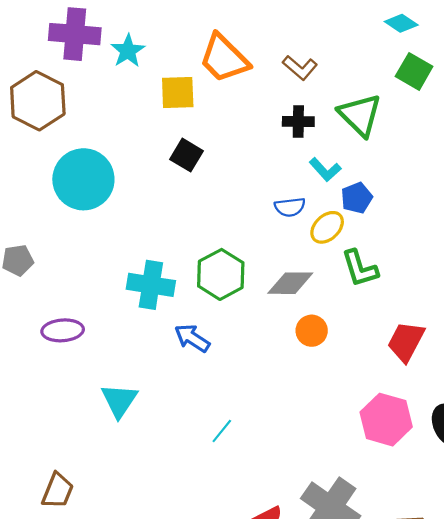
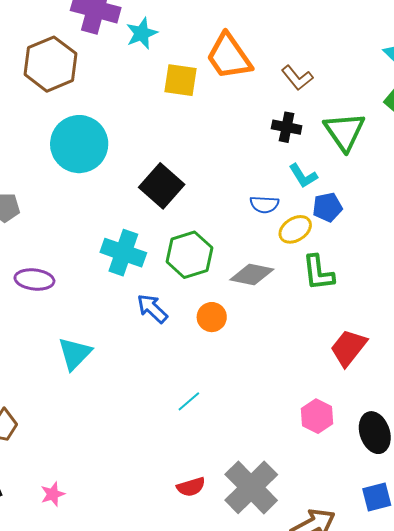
black square: (186, 155) -> (162, 186), moved, size x1.4
orange circle: (312, 331) -> (212, 317), moved
pink hexagon: (386, 420) -> (317, 416), size x0.7
cyan line: (222, 431) -> (189, 401), moved

